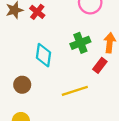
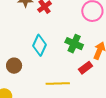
green cross: (80, 43) -> (74, 44), turned 30

